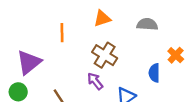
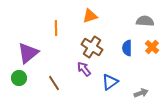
gray semicircle: (147, 24) -> (145, 21), moved
blue semicircle: (154, 73) -> (127, 48), moved

